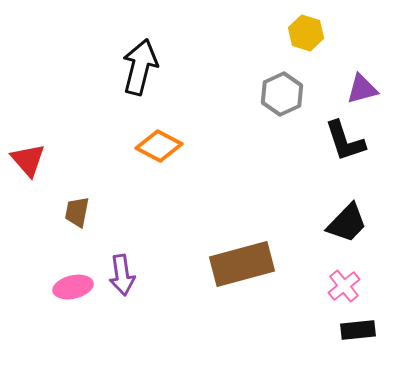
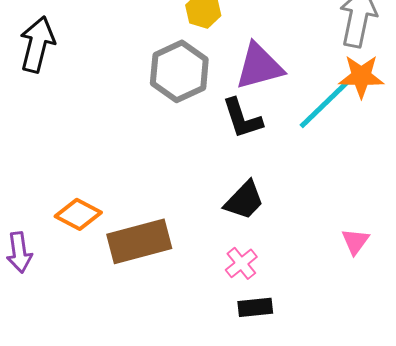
purple triangle: (362, 89) -> (259, 66), size x1.6
gray hexagon: (282, 94) -> (179, 71), size x1.4
orange diamond: (159, 146) -> (78, 214), moved

